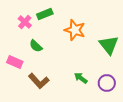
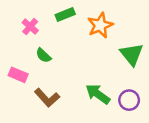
green rectangle: (45, 14) -> (65, 14), moved
orange star: (75, 30) -> (100, 25), moved, turned 30
green arrow: (81, 78) -> (98, 94), size x1.5

